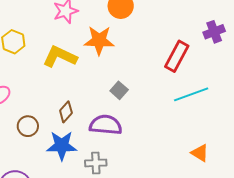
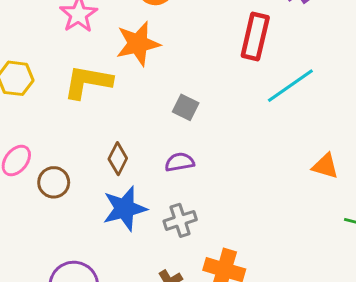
purple semicircle: (106, 125) -> (180, 162), size x0.6
brown circle: (28, 126) -> (54, 182), moved

